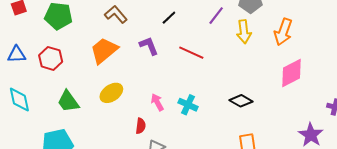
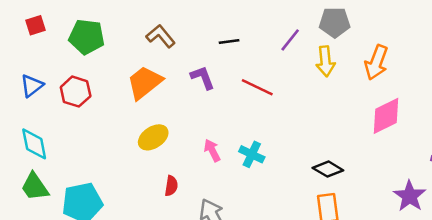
black line: (169, 18) -> (229, 41), turned 35
blue triangle: (17, 54) -> (32, 86), turned -36
green trapezoid: (68, 101) -> (35, 187), moved
black diamond: (241, 101) -> (328, 169), moved
red semicircle: (141, 126) -> (171, 186), moved

